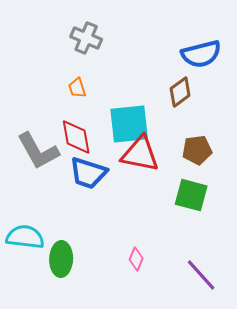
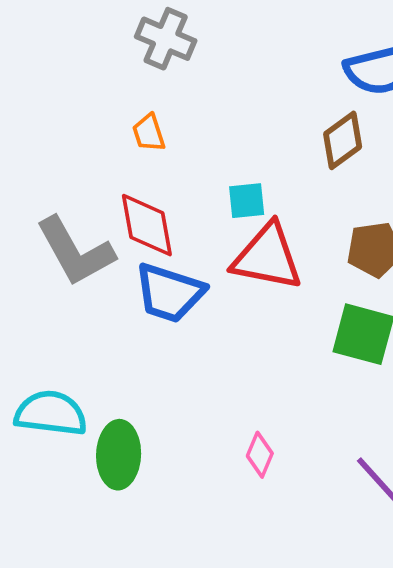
cyan square: (129, 124) -> (247, 201), size x0.5

